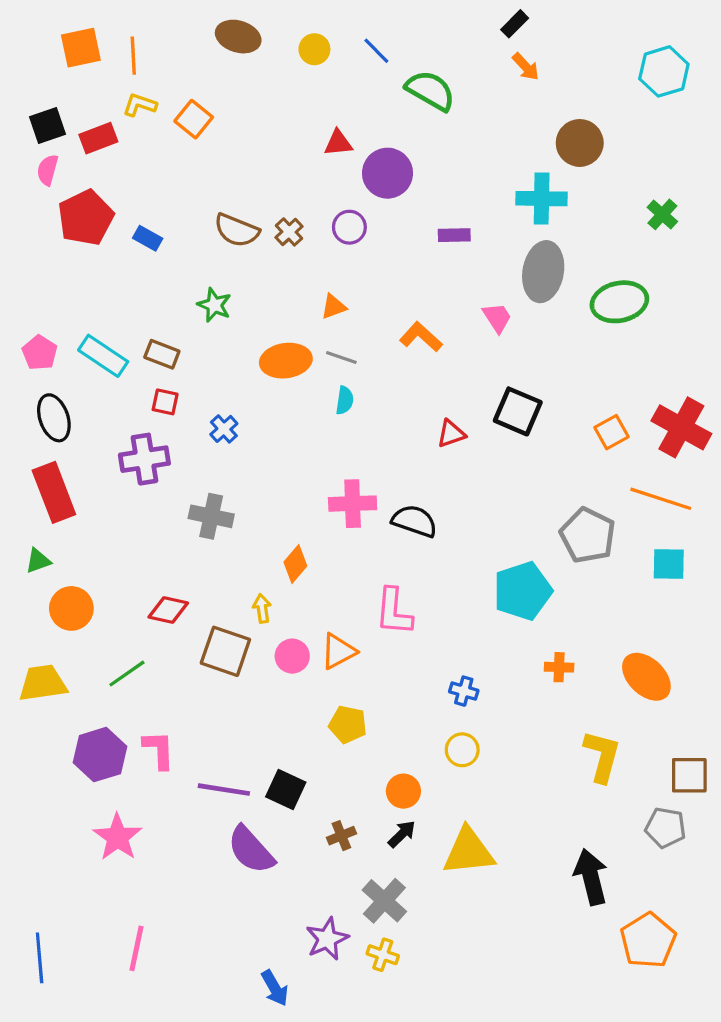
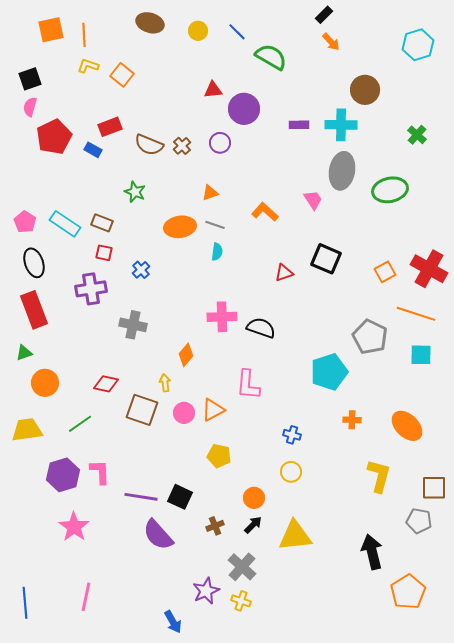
red rectangle: (98, 138) -> (110, 127), moved
purple rectangle: (454, 235) -> (299, 125), moved

